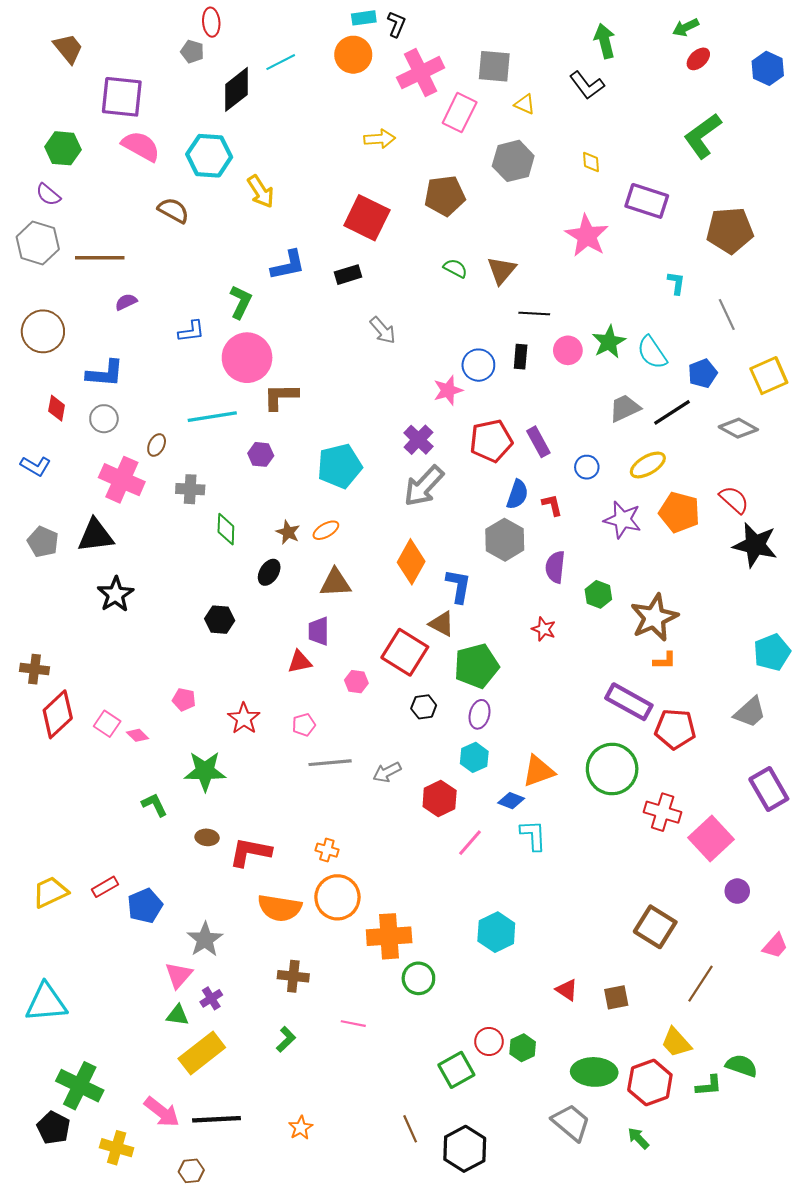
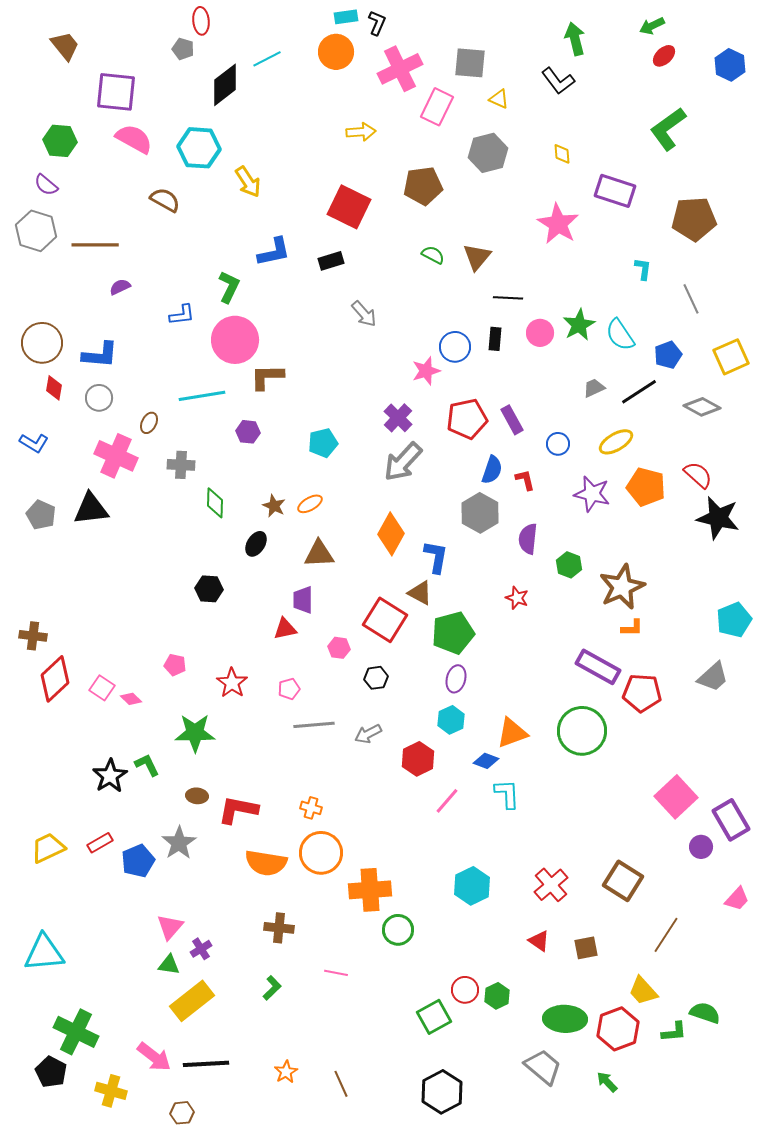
brown circle: (43, 331) -> (42, 343), moved
gray trapezoid: (625, 408) -> (594, 388), size x0.7
cyan pentagon: (340, 466) -> (323, 443), size x0.7
black star: (116, 594) -> (110, 776), moved
black hexagon: (424, 707) -> (376, 678), moved
purple rectangle: (769, 789) -> (731, 820), moved
red cross: (663, 812) -> (551, 885), moved, turned 32
gray star: (205, 939) -> (179, 843), moved
brown line: (410, 1129) -> (341, 1084), moved

